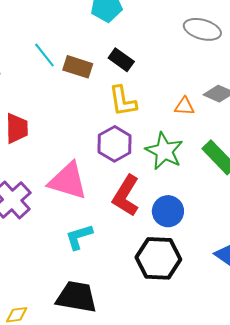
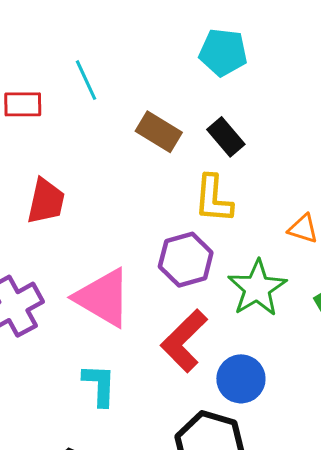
cyan line: (44, 55) -> (86, 80), moved
cyan L-shape: (79, 237) -> (99, 385), turned 96

